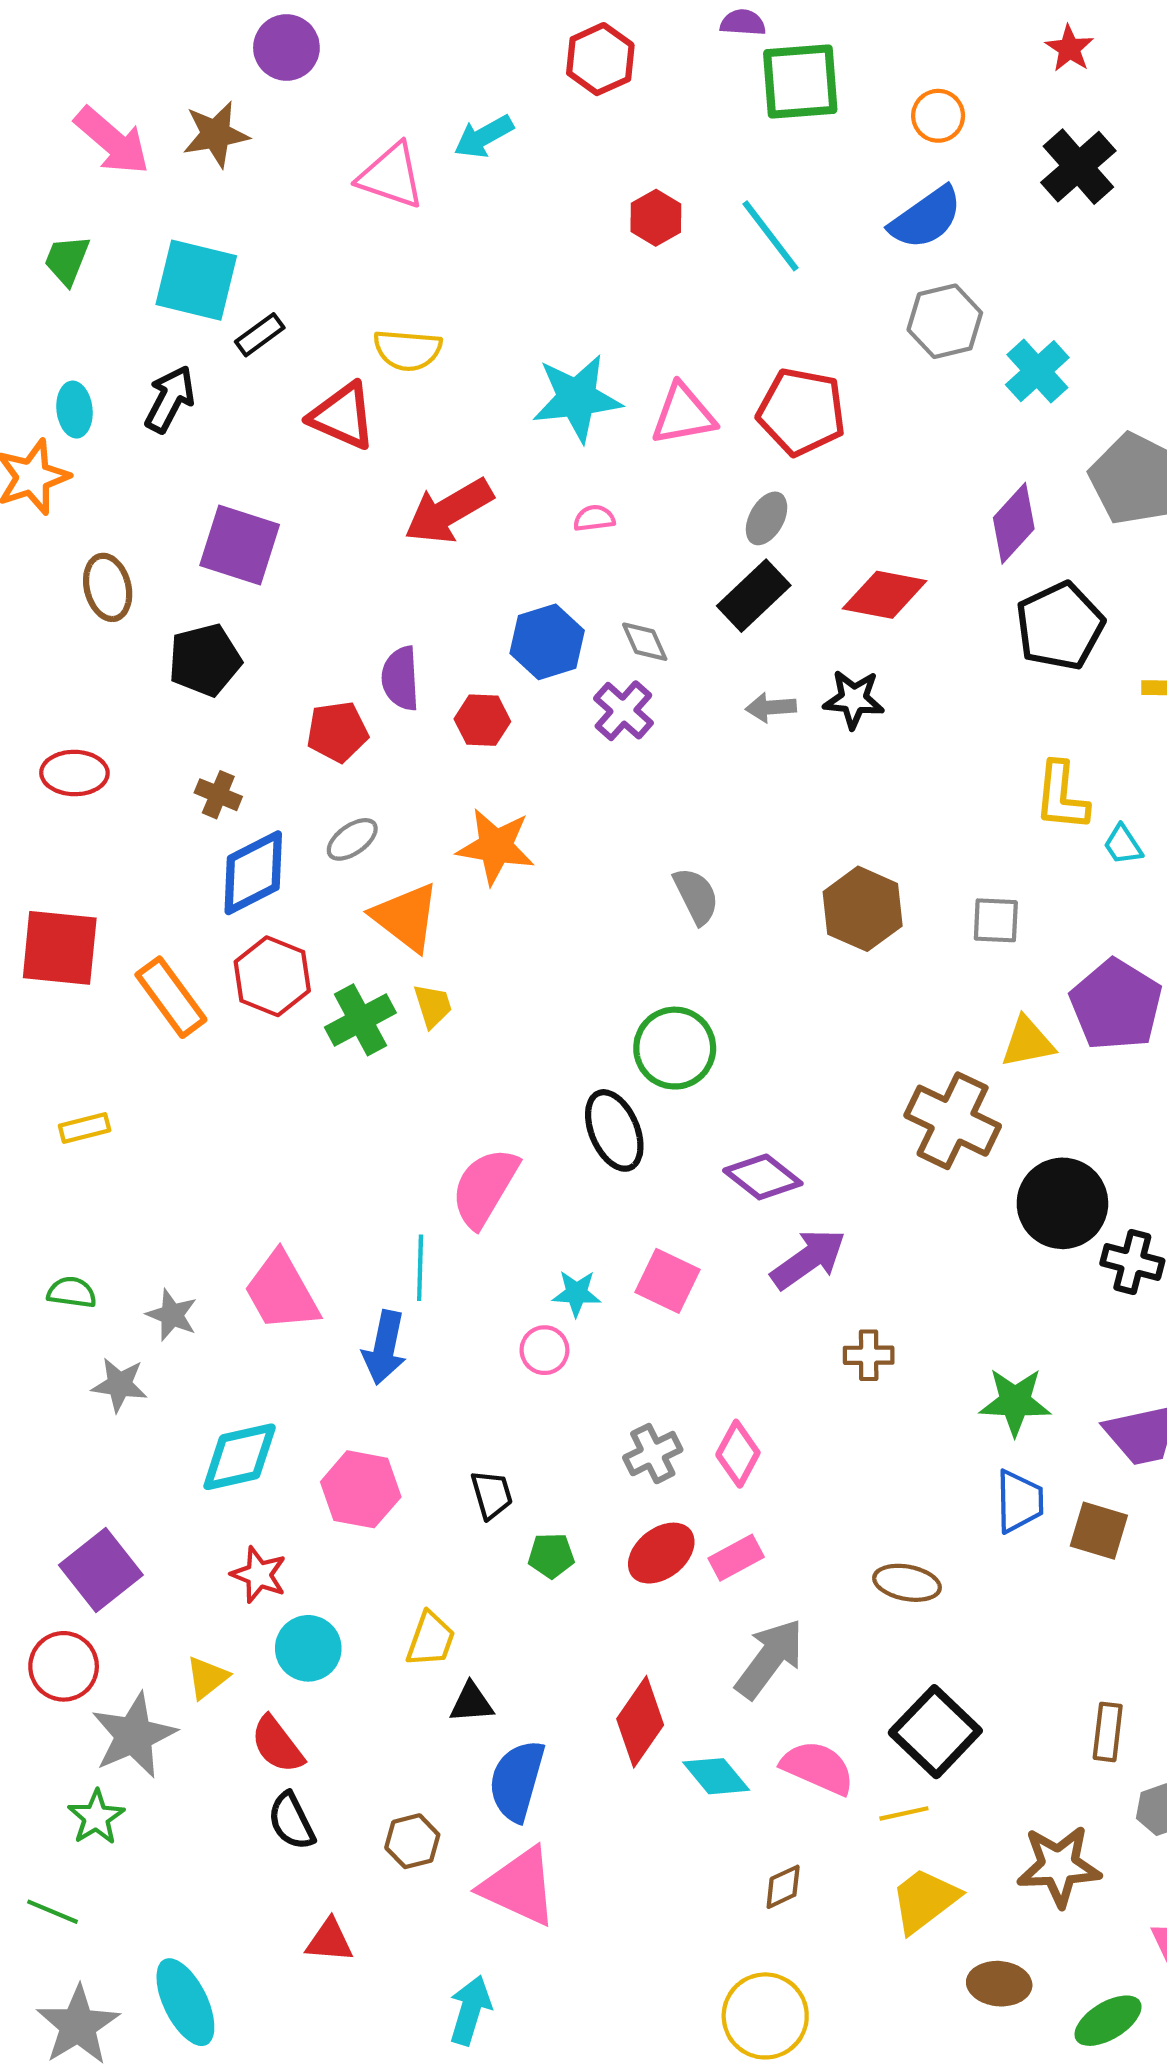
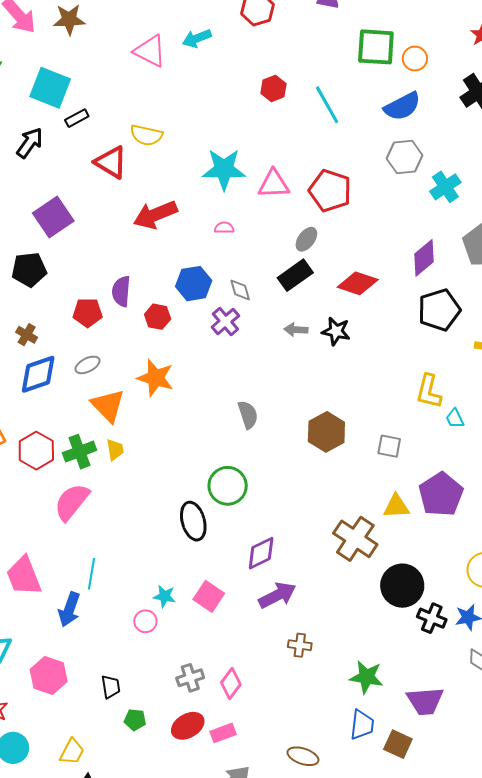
green square: (800, 82) -> (376, 47), moved
purple square: (240, 545) -> (53, 217), turned 30
red hexagon: (272, 976) -> (36, 451), moved
purple diamond: (763, 1177) -> (261, 553), turned -72
pink semicircle: (485, 1187) -> (72, 502), moved

